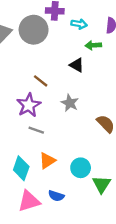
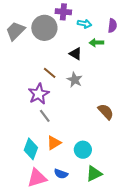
black triangle: (77, 65) -> (76, 54), moved
gray star: (70, 103) -> (75, 80), moved
gray line: (36, 130) -> (45, 116), turned 32
green triangle: (102, 184) -> (94, 174), moved, turned 30

